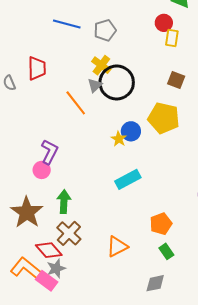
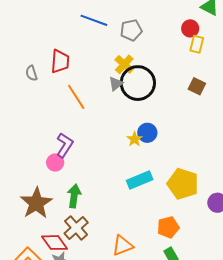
orange line: (76, 103) -> (76, 97), moved
yellow pentagon: (164, 118) -> (183, 184), moved

